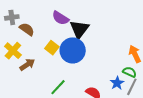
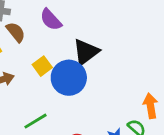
purple semicircle: (60, 18) -> (51, 20), moved

